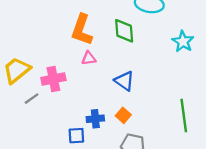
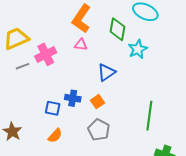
cyan star: (183, 42) -> (138, 49), moved
pink cross: (53, 79) -> (46, 54), turned -30
blue triangle: (124, 81) -> (106, 72), turned 36

